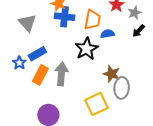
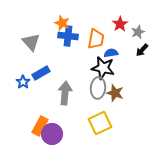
black star: (86, 49) -> (103, 68), moved, turned -30
orange rectangle: (40, 75) -> (40, 126), moved
gray ellipse: (122, 88) -> (98, 88), moved

